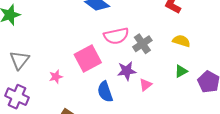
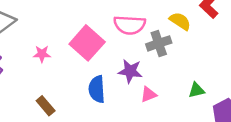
yellow semicircle: (181, 41) -> (180, 21), moved
pink square: (88, 59) -> (87, 43), turned -36

